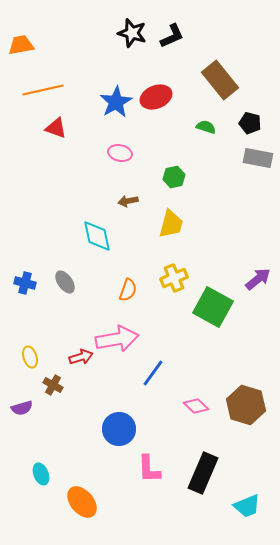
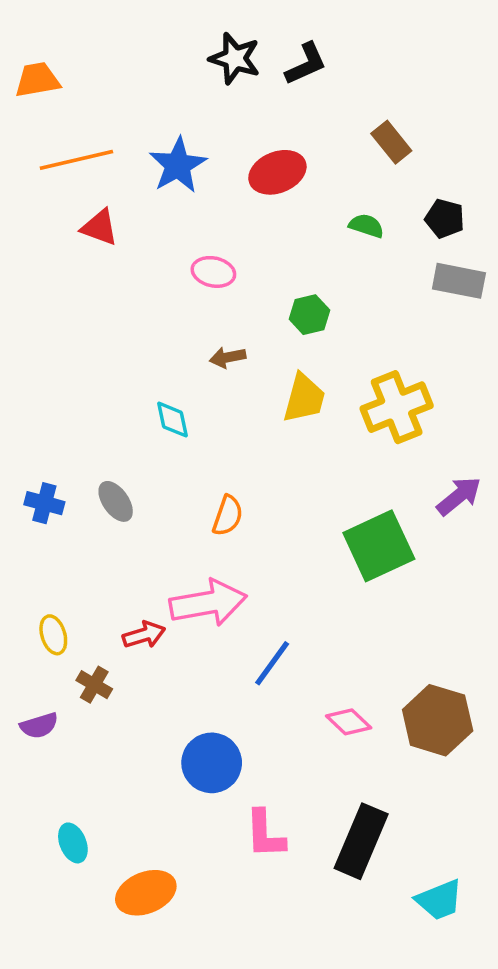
brown rectangle: (220, 80) -> (391, 142), size x0.6
blue star: (116, 102) -> (178, 165), moved
cyan diamond: (97, 236) -> (173, 420), size x0.7
yellow cross: (174, 278) -> (397, 407), moved, size x1.4
green square: (213, 307) -> (379, 546), turned 36
orange ellipse: (82, 502) -> (146, 893), turned -72

